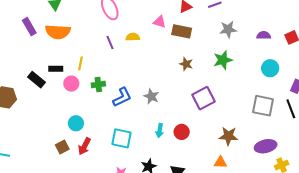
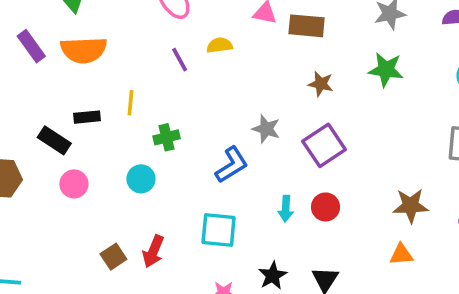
green star: (223, 60) -> (386, 70), turned 30
pink circle: (71, 84) -> (74, 184), moved
gray star: (151, 96) -> (266, 129), moved
blue L-shape: (122, 97) -> (232, 165), moved
purple square: (203, 98) -> (324, 145), moved
cyan circle: (76, 123) -> (141, 179), moved

